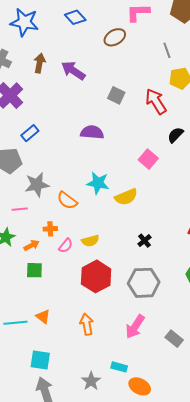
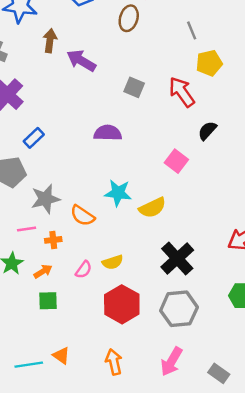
brown ellipse: (115, 37) -> (129, 18), turned -40
brown arrow: (40, 63) -> (50, 41), moved
orange cross: (50, 229) -> (53, 240), moved
black cross: (144, 241) -> (177, 259), size x2.0

